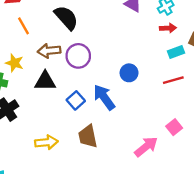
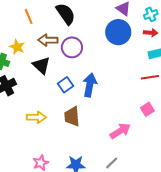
blue circle: (129, 73) -> (118, 32), moved, size x1.6
black triangle: (45, 81) -> (41, 65), turned 36
blue arrow: (104, 97) -> (90, 85), turned 40
pink square: (174, 127) -> (147, 109), moved

